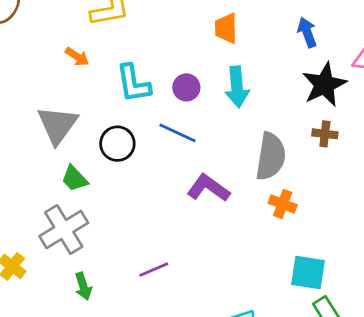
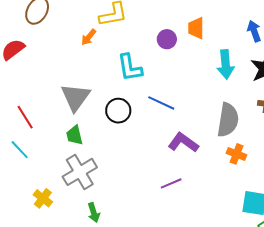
orange arrow: (77, 57) -> (89, 37), moved, turned 96
purple circle: (186, 87) -> (167, 39), moved
cyan arrow: (237, 87) -> (226, 64), moved
green trapezoid: (75, 179) -> (74, 135), moved, turned 30
purple line: (154, 270) -> (171, 183), moved

